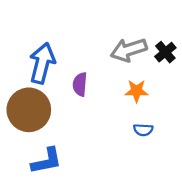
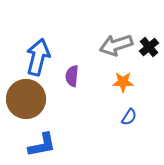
blue semicircle: (143, 130) -> (129, 117), turned -60

